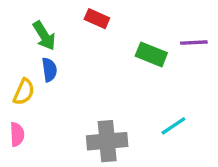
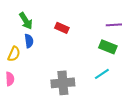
red rectangle: (97, 19) -> (62, 28), moved
green rectangle: (151, 54) -> (108, 47), moved

